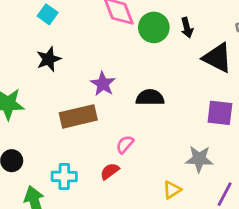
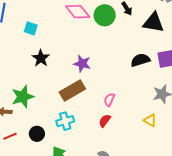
black semicircle: (150, 97) -> (140, 60), moved
cyan cross: (64, 177) -> (65, 121), moved
yellow triangle: (172, 190) -> (150, 120), turned -40

